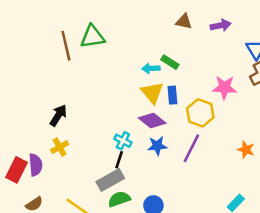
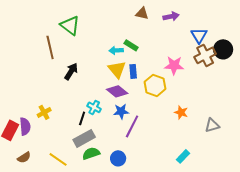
green triangle: (93, 37) -> (70, 25), turned 45
brown line: (66, 46) -> (50, 47), moved
black arrow: (58, 115) -> (71, 71), moved
purple line: (191, 148) -> (132, 126), moved
orange star: (246, 150) -> (181, 112), moved
black line: (119, 160) -> (82, 118), moved

